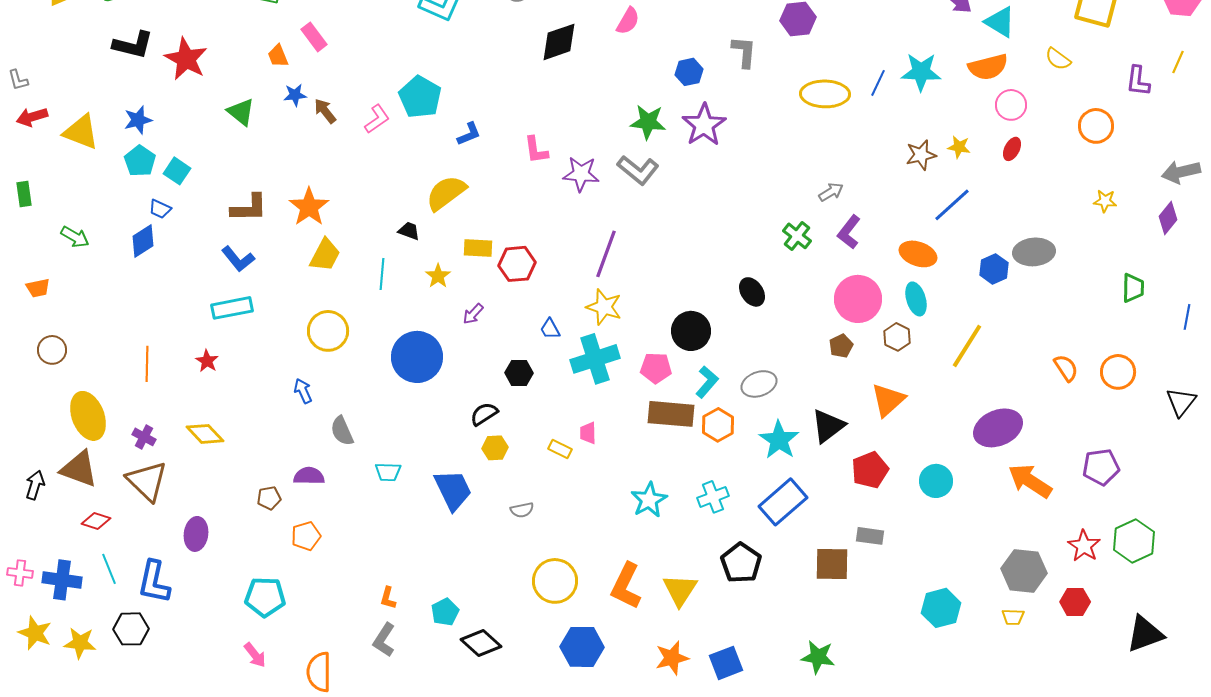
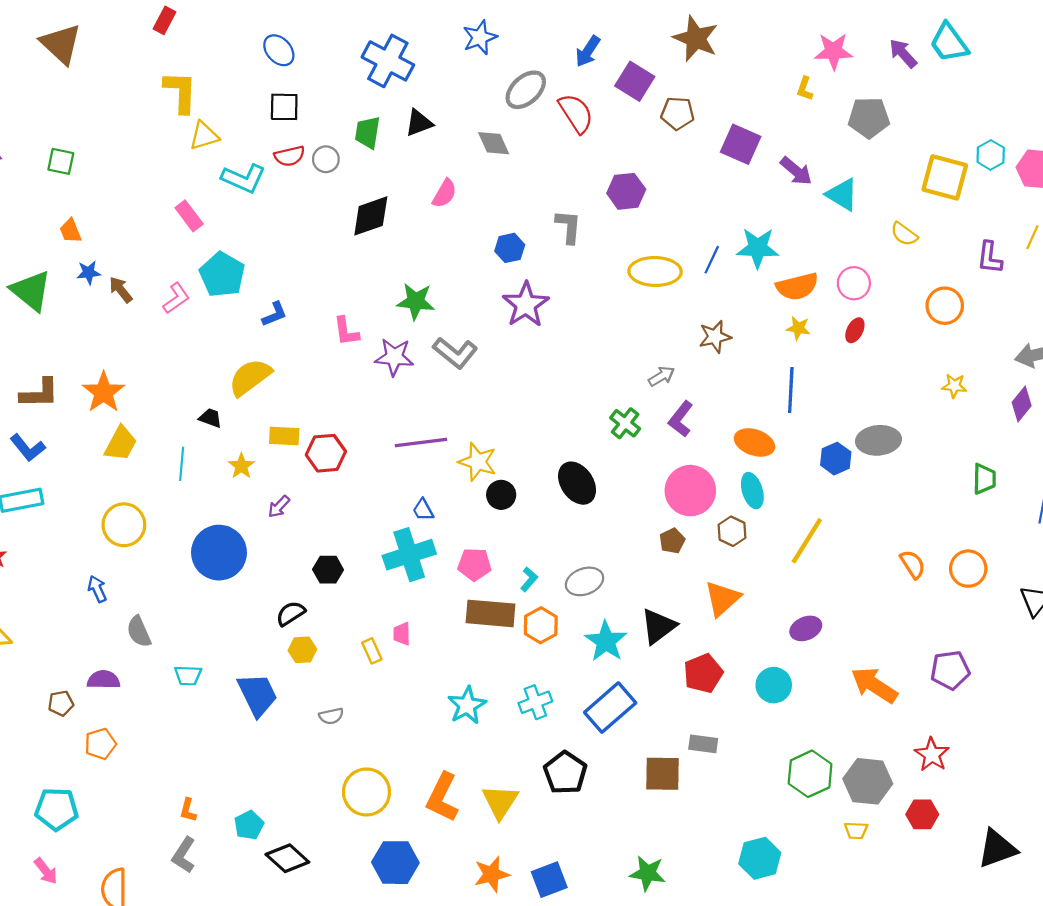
pink rectangle: (314, 37) -> (189, 216), moved
orange semicircle: (988, 67) -> (797, 286), moved
green triangle: (241, 112) -> (31, 291), size x1.4
green star: (648, 122) -> (416, 301), moved
brown star: (921, 155) -> (715, 337), moved
blue line: (952, 205) -> (791, 390), turned -45
purple line: (606, 254) -> (421, 442), turned 63
black ellipse: (752, 292) -> (577, 483), size x1.4
yellow star: (604, 307) -> (478, 462), moved
blue trapezoid: (550, 329) -> (423, 510), moved
black circle: (691, 331) -> (501, 495), moved, size x0.7
cyan L-shape: (707, 382) -> (529, 579), size x0.7
purple ellipse: (998, 428) -> (806, 628), moved, size x0.6
yellow rectangle: (560, 449) -> (372, 651), turned 40
green hexagon: (1134, 541) -> (810, 774), moved
cyan hexagon: (941, 608) -> (760, 858), moved

